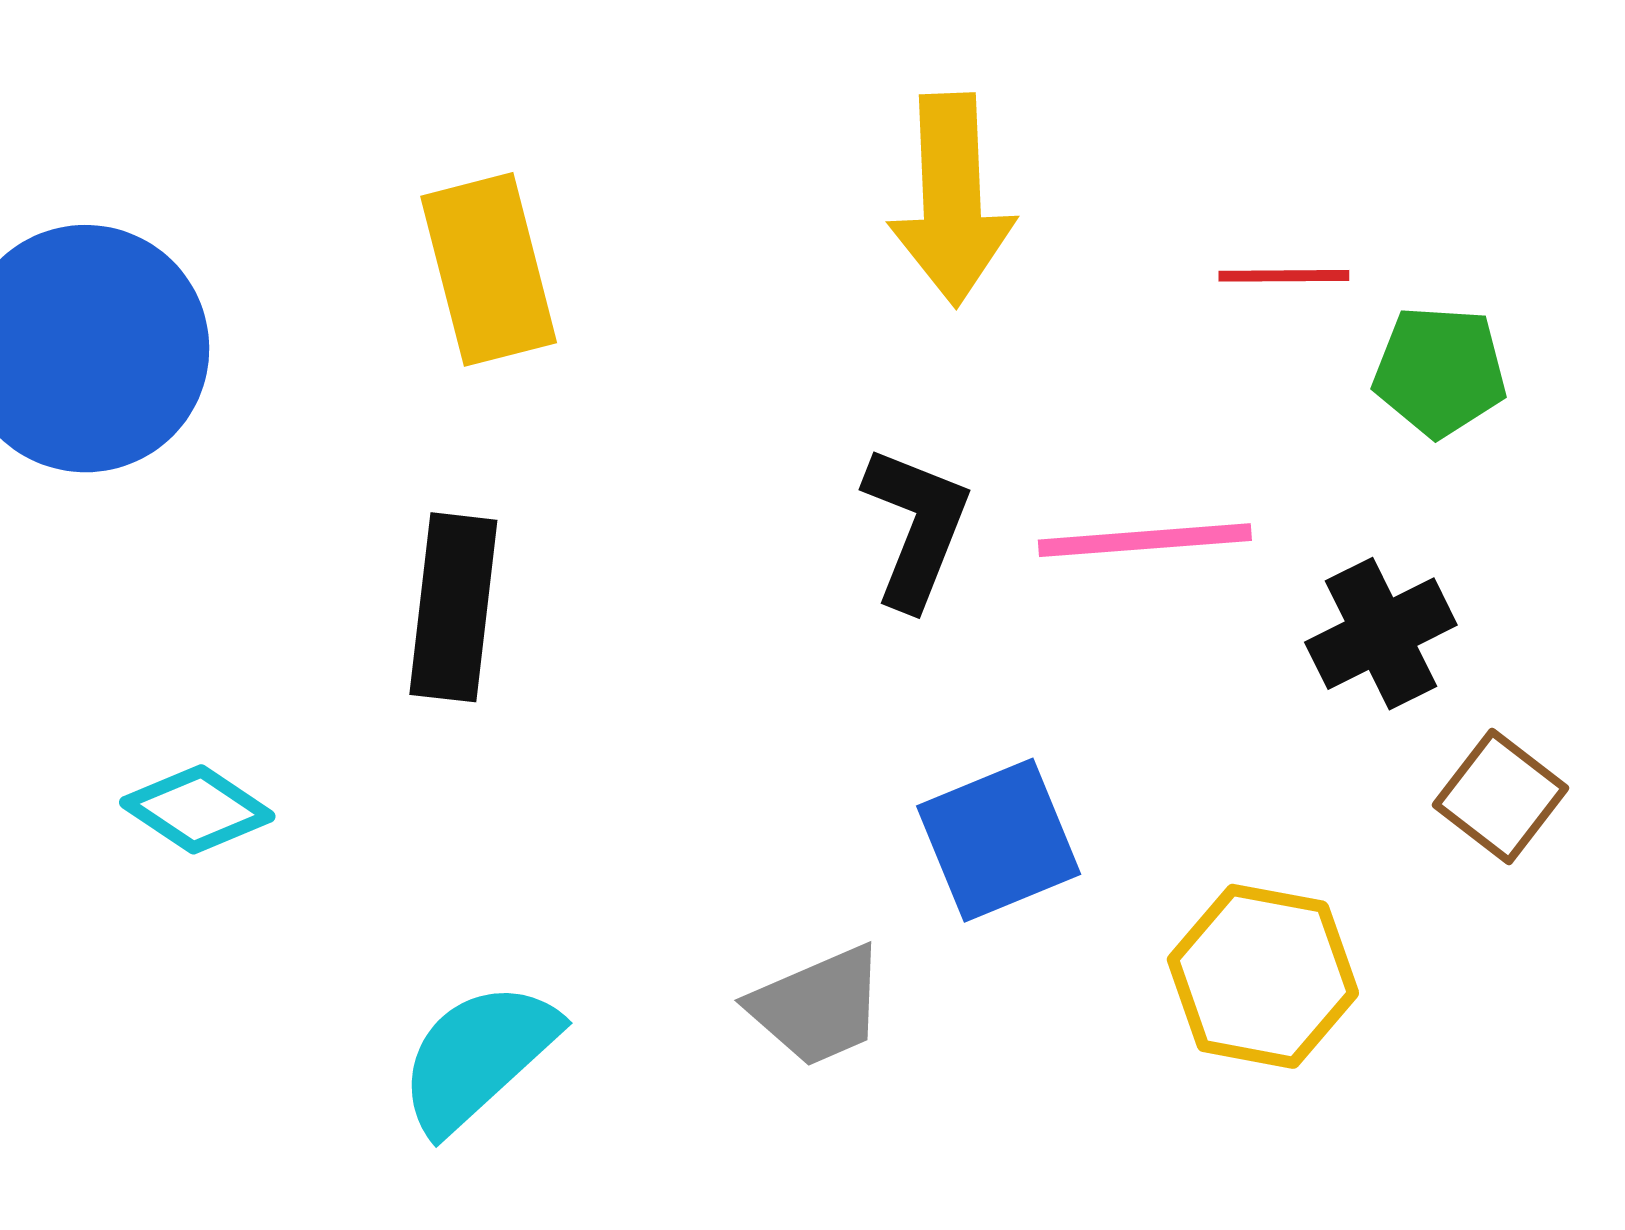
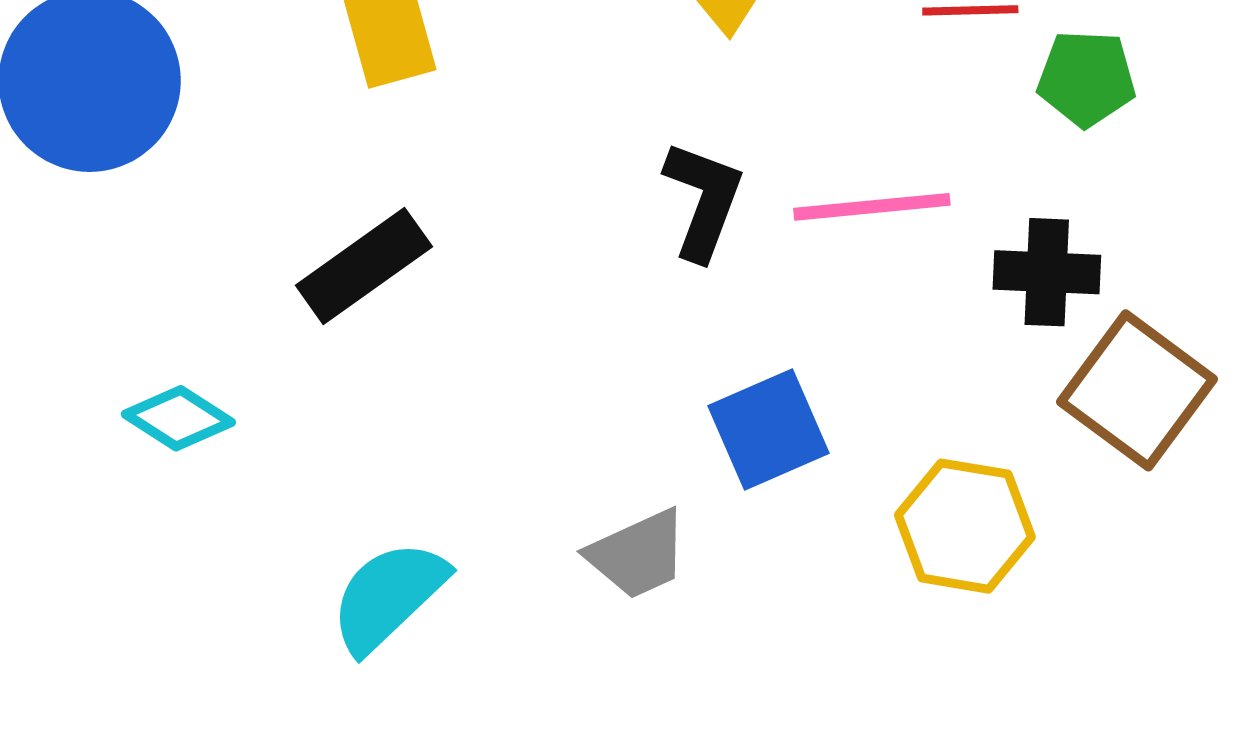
black rectangle: (453, 607) -> (364, 266), turned 49
black cross: (1381, 634) -> (1047, 272), turned 30
brown square: (1500, 797) -> (1137, 390), size x1.6

